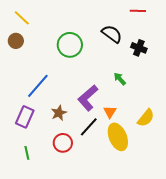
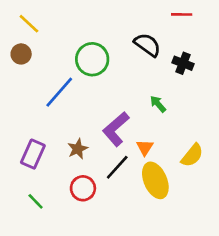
blue line: (38, 86) -> (59, 92), moved
green line: (27, 153) -> (36, 201), turned -32

